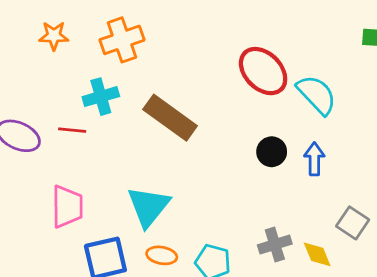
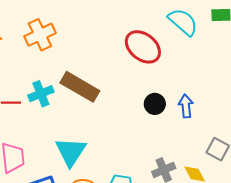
cyan semicircle: (317, 95) -> (183, 22), moved
cyan cross: (101, 97) -> (41, 94), moved

